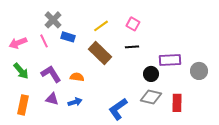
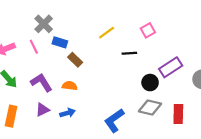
pink square: (133, 24) -> (148, 30), moved, turned 32
yellow line: (101, 26) -> (107, 33), moved
brown rectangle: (100, 53) -> (75, 60), moved, size x0.6
purple rectangle: (170, 60) -> (171, 67), turned -30
purple triangle: (52, 99) -> (43, 110), turned -40

